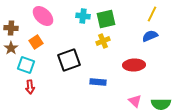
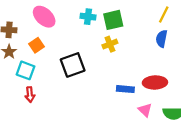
blue semicircle: (150, 36) -> (162, 39), turned -56
red ellipse: (134, 65) -> (155, 82), moved
blue rectangle: (98, 82) -> (125, 89), moved

